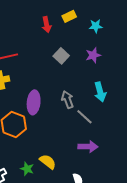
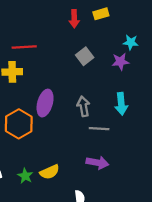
cyan star: (96, 26) -> (131, 42), moved
gray line: (84, 117) -> (99, 129), turned -48
yellow semicircle: (48, 162) -> (50, 172), turned 108

